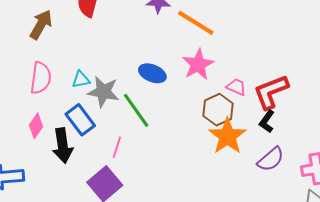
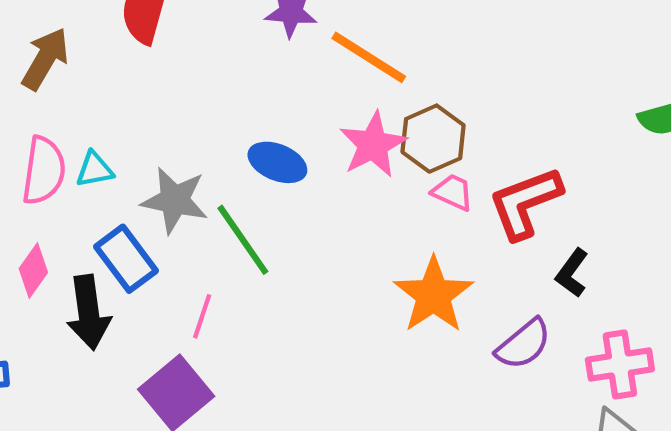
cyan triangle: (81, 80) -> (95, 170), moved
brown hexagon: (218, 110) -> (433, 139), moved
black L-shape: (267, 121) -> (572, 273), moved

